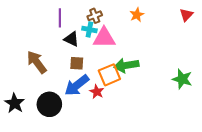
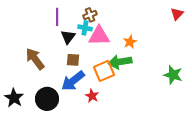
orange star: (137, 15) -> (130, 42), moved
black triangle: (71, 39) -> (68, 37), turned 42
red star: (97, 92) -> (92, 96), moved

